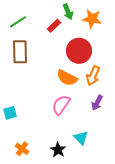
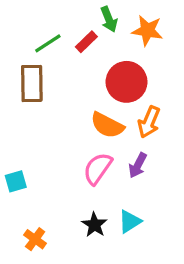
green line: (18, 22) -> (48, 43), moved
purple arrow: (97, 103) -> (138, 165), moved
cyan triangle: (81, 138) -> (130, 222), turned 42
black star: (58, 150) -> (94, 225), moved

